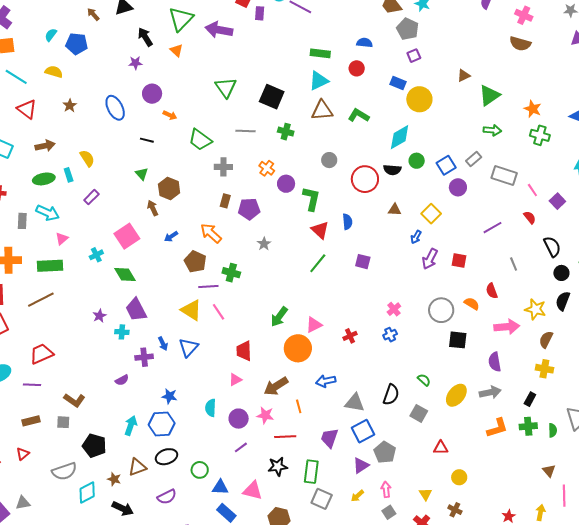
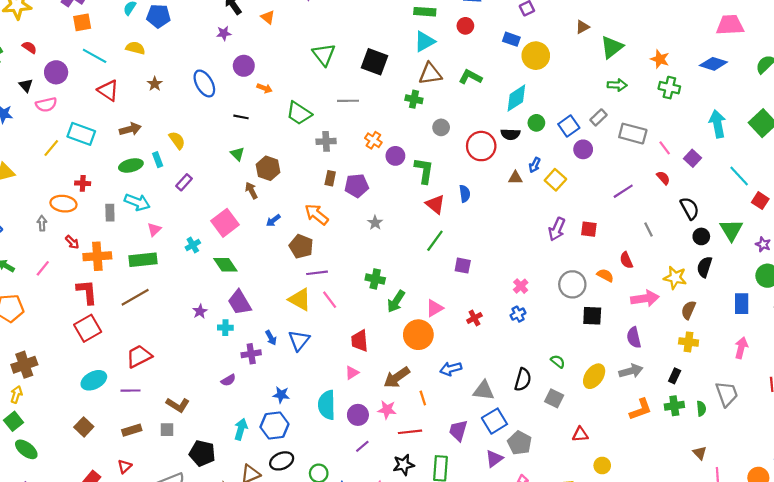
green cross: (286, 132) -> (414, 99), moved
blue arrow: (416, 237) -> (535, 165), moved
purple square: (363, 262) -> (463, 266), moved
green cross: (231, 273) -> (375, 279), moved
cyan semicircle: (211, 408) -> (327, 405), size x1.5

